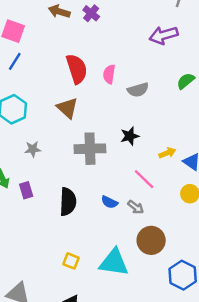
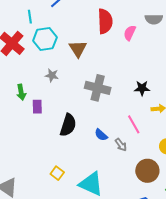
gray semicircle: (138, 90) -> (154, 19), moved
brown triangle: (67, 108) -> (78, 49), moved
black star: (130, 136) -> (142, 88), moved
brown circle: (151, 240) -> (147, 171), moved

